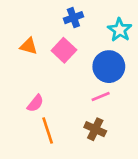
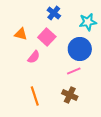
blue cross: (73, 18) -> (54, 13), turned -32
cyan star: (120, 30) -> (88, 22), turned 30
pink semicircle: (35, 103) -> (34, 57), moved

